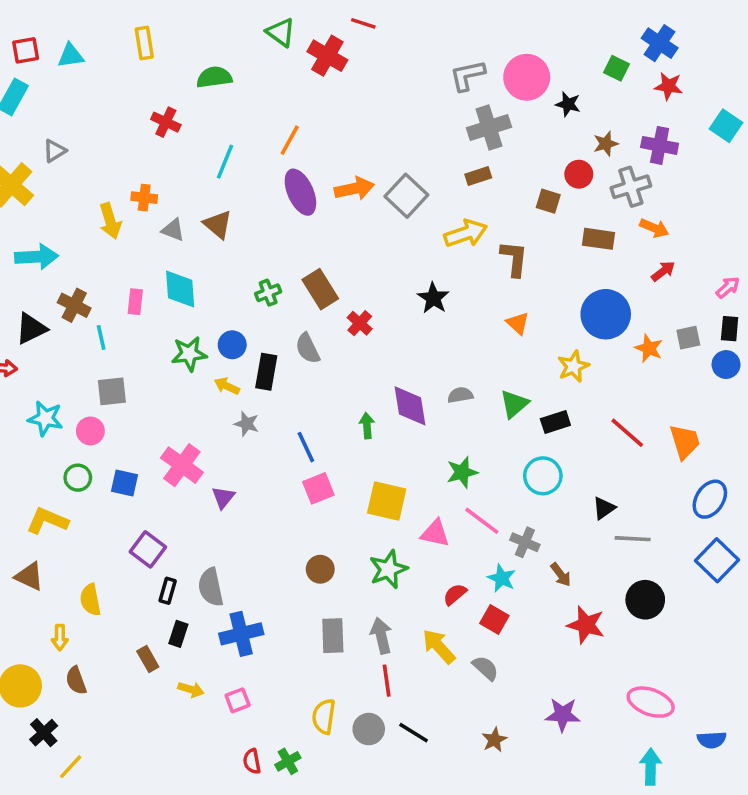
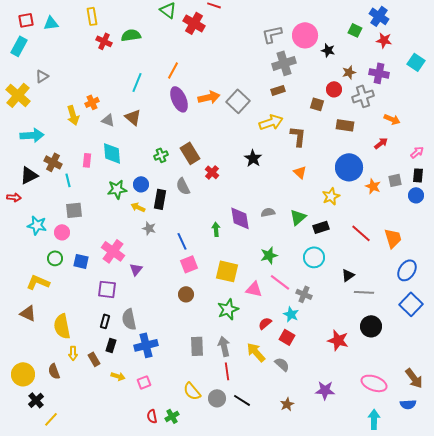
red cross: (166, 122) -> (104, 41), moved
orange cross: (144, 198) -> (92, 102), turned -32
orange arrow: (654, 228) -> (392, 119), moved
purple square: (148, 549) -> (107, 289), moved, turned -30
brown circle: (320, 569) -> (186, 294), moved
brown arrow: (561, 575) -> (414, 378), moved, size x1.5
yellow semicircle: (90, 600) -> (62, 326), size x1.4
yellow arrow: (60, 637) -> (73, 353), moved
yellow semicircle: (324, 716) -> (192, 391), turned -48

